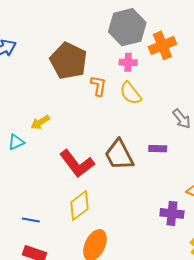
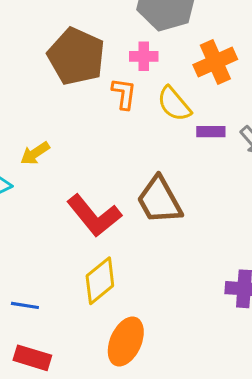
orange cross: (162, 45) -> (215, 62), moved
pink cross: (128, 62) -> (144, 56), moved
purple rectangle: (158, 149) -> (211, 132), moved

